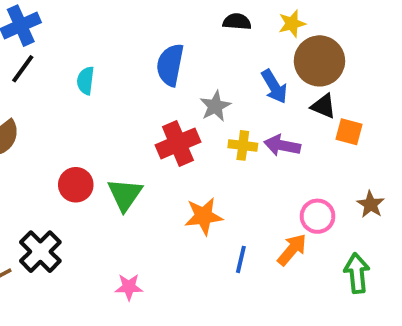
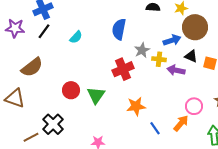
cyan semicircle: (86, 81) -> (76, 37), turned -144
blue arrow: (274, 86) -> (172, 40), turned -78
black triangle: (323, 106) -> (191, 56), moved
yellow cross: (243, 145) -> (159, 59), moved
blue line: (241, 259) -> (155, 128), turned -48

